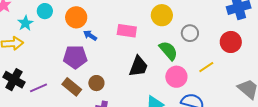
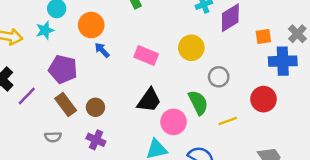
cyan star: (25, 23) -> (45, 30), moved
green semicircle: (168, 51) -> (198, 103), moved
purple pentagon: (75, 57) -> (63, 69), moved
pink circle: (176, 77) -> (173, 122), moved
purple line: (39, 88) -> (27, 96), turned -36

